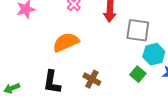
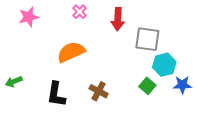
green arrow: (12, 88) -> (14, 82), moved

